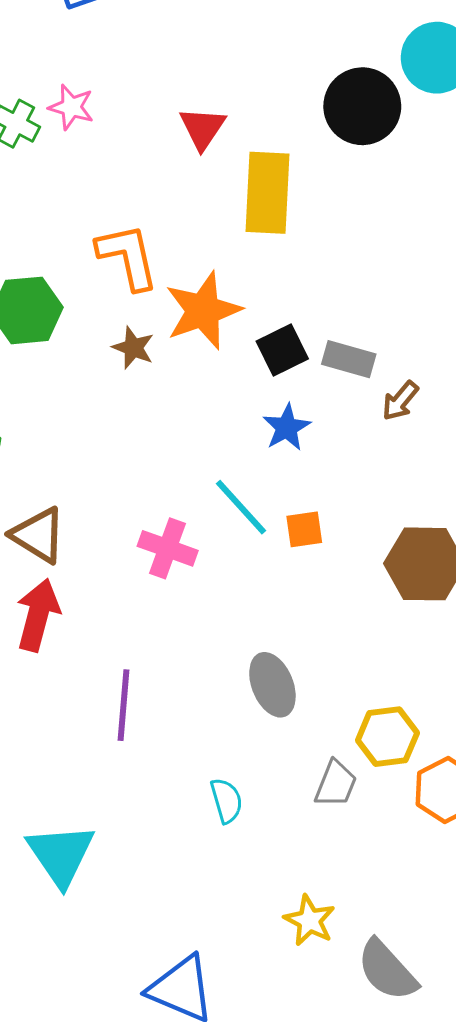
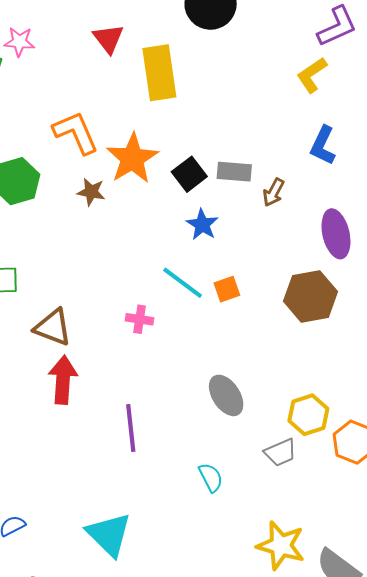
pink cross: (168, 548) -> (140, 319), size x0.7
gray trapezoid: (336, 784) -> (280, 452), turned 56
yellow star: (310, 920) -> (281, 546), size x1.4

